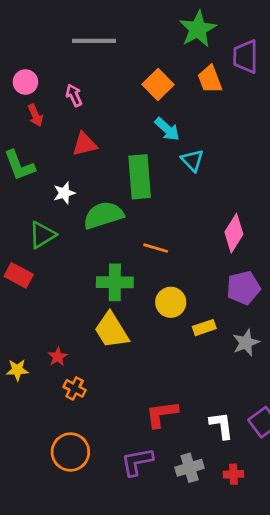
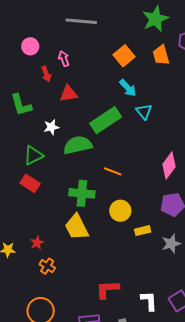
red arrow: (35, 115) -> (46, 74), moved
green rectangle: (140, 177) -> (106, 120), turned 56
red rectangle: (19, 275) -> (30, 183), moved

